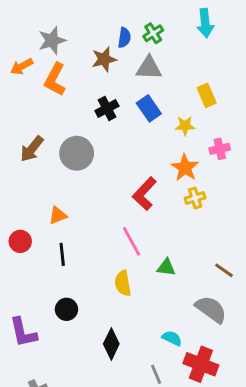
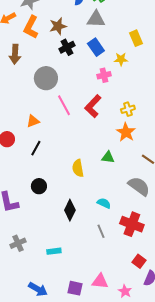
brown star: (104, 59) -> (58, 26), moved
brown arrow: (32, 149) -> (15, 54), moved, turned -36
pink cross: (220, 149) -> (104, 75), moved
orange star: (185, 168) -> (126, 132), moved
pink line: (132, 241) -> (64, 105), moved
black line: (62, 254) -> (36, 148), turned 35
cyan semicircle: (172, 338) -> (104, 203), moved

